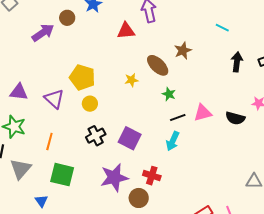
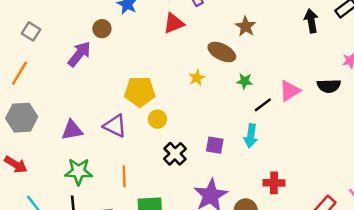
purple square: (130, 138) -> (215, 145), size x0.7
cyan arrow: (173, 141) -> (251, 136), moved
red cross: (152, 176) -> (274, 183), moved

